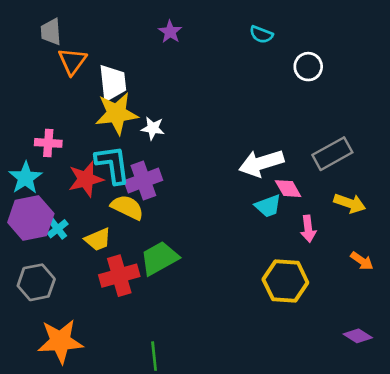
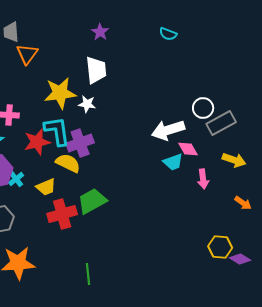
white circle: (308, 67) -> (203, 108), moved
white trapezoid: (113, 83) -> (96, 70), moved
yellow hexagon: (285, 281) -> (220, 247), moved, size x0.7

